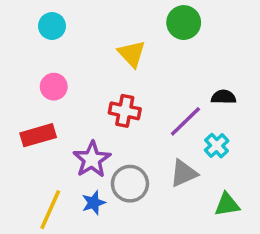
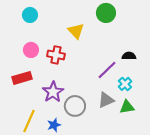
red cross: (125, 111) -> (56, 55), moved
blue star: (94, 203) -> (54, 125), moved
green triangle: (227, 204) -> (127, 107), moved

